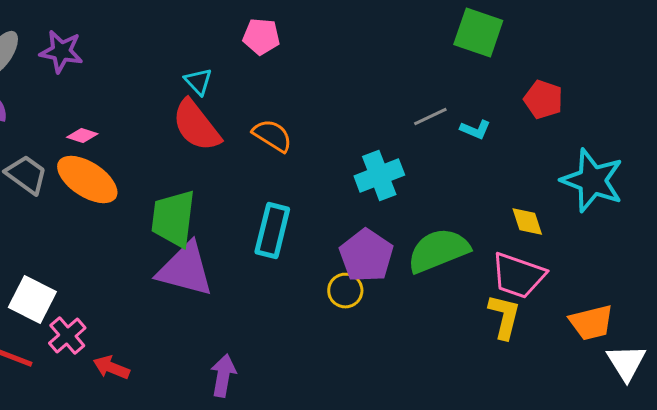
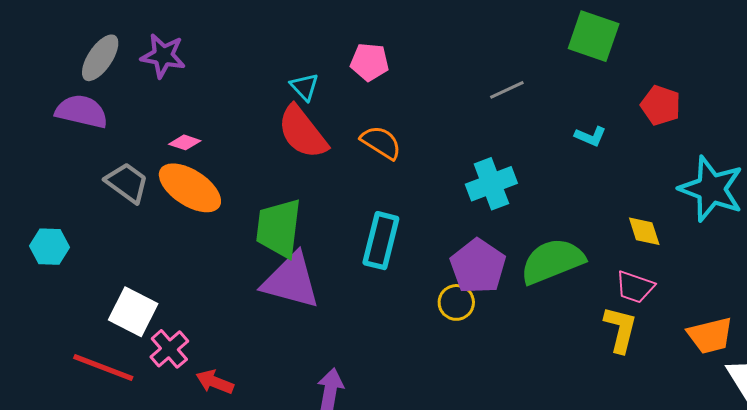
pink pentagon: (261, 36) -> (370, 62), moved
gray line: (430, 116) -> (507, 90), moved
pink trapezoid: (518, 276) -> (635, 287), size x0.7

